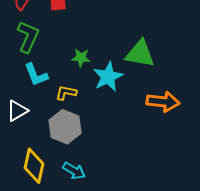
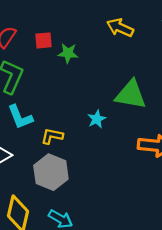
green star: (81, 58) -> (68, 53), moved
cyan star: (108, 77) -> (97, 119), size x0.6

